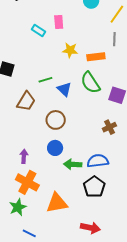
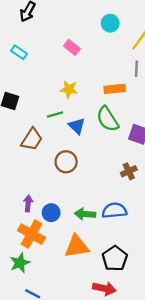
pink rectangle: (59, 22) -> (72, 47), turned -48
cyan rectangle: (38, 31) -> (19, 52), moved
yellow star: (70, 50) -> (69, 89), moved
blue circle: (55, 148) -> (51, 213), moved
black pentagon: (94, 187) -> (115, 258), moved
orange triangle: (57, 203) -> (77, 246), moved

